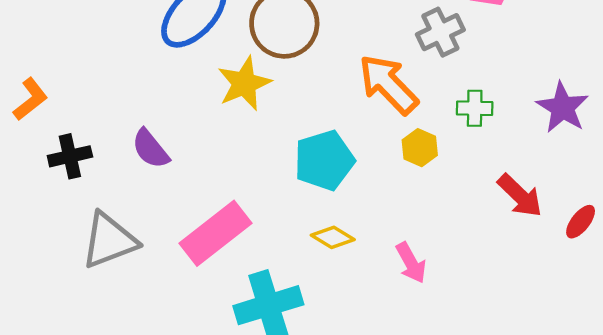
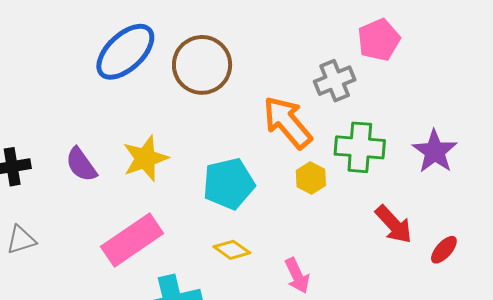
yellow star: (244, 83) -> (145, 158), moved
green cross: (475, 108) -> (360, 147), size x1.6
gray triangle: (109, 240) -> (21, 240), moved, size x0.6

